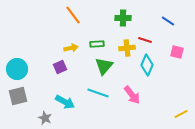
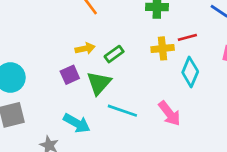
red line: (145, 40) -> (187, 37), turned -32
green rectangle: (97, 44) -> (114, 54), moved, turned -32
green triangle: (104, 66) -> (99, 83), moved

